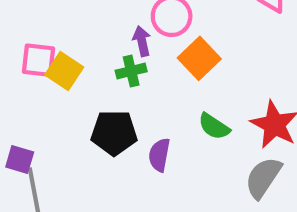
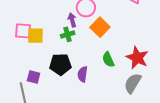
yellow square: (64, 71) -> (35, 36), turned -30
green semicircle: (214, 126) -> (108, 60), turned 35
purple square: (20, 160) -> (34, 77), moved

